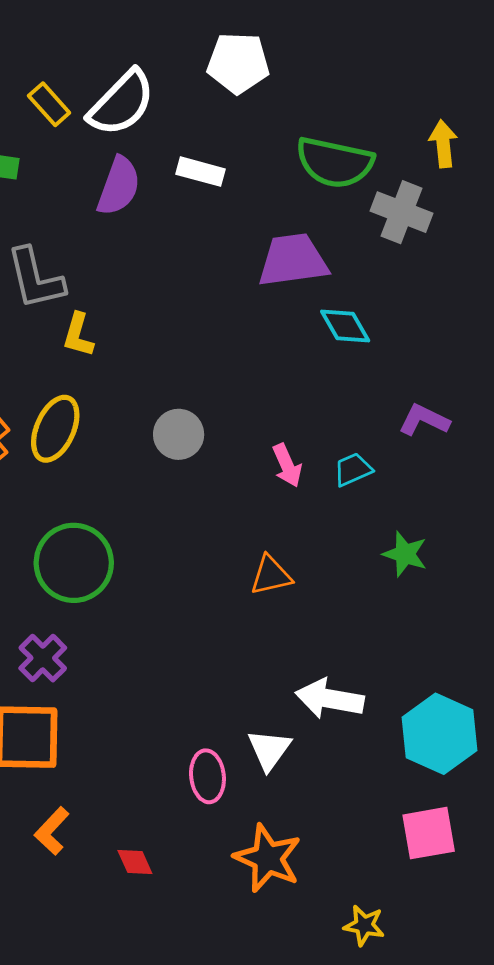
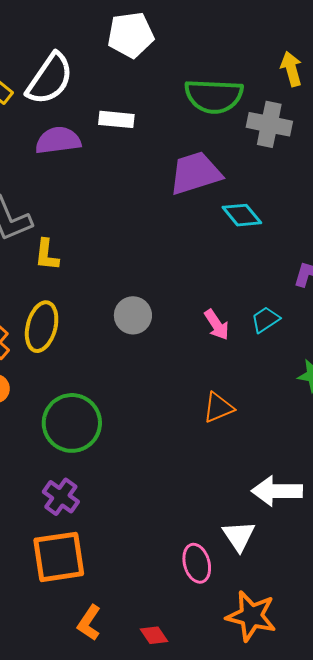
purple semicircle: (119, 186) -> (58, 140), turned -108

